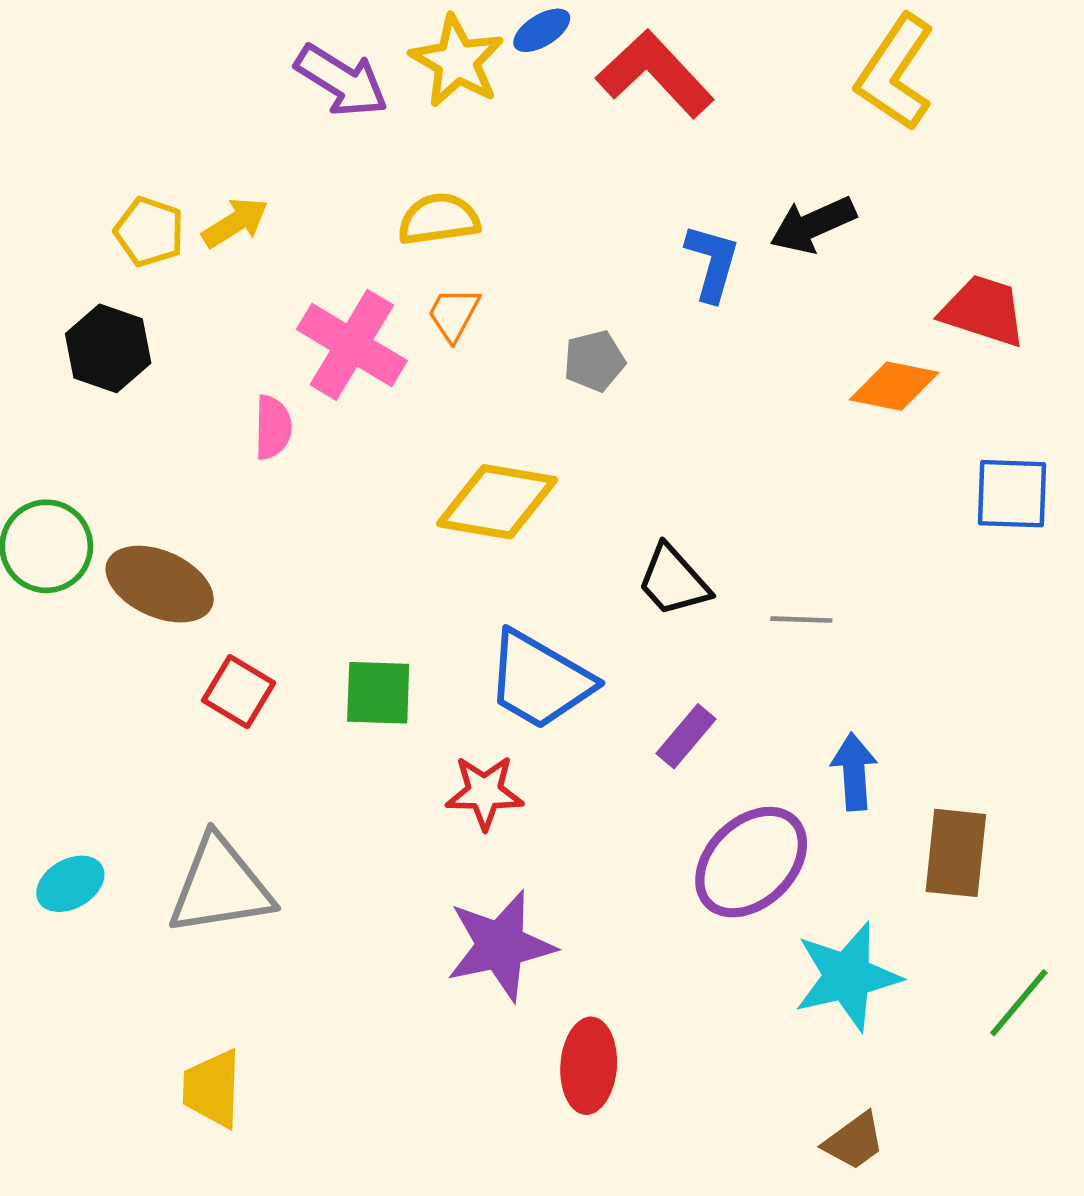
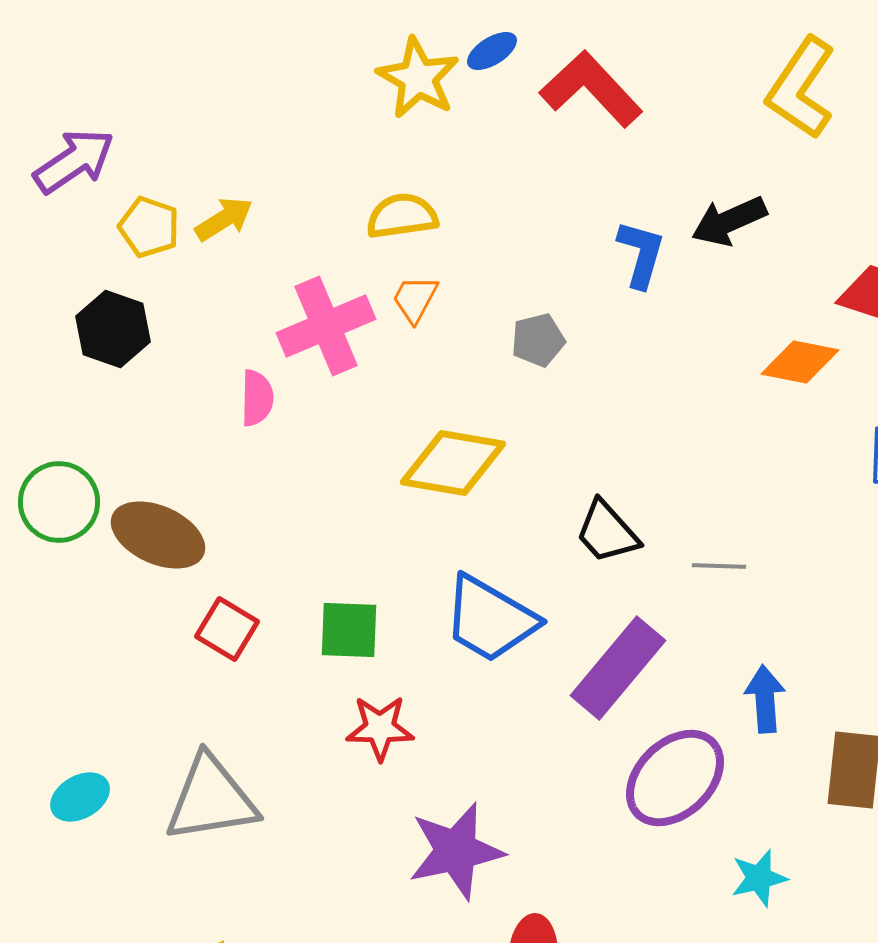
purple arrow: (342, 81) -> (74, 161), moved, turned -66
pink cross: (352, 345) -> (326, 326), turned 36
purple rectangle: (686, 736) -> (618, 668), size x1.8
red star: (485, 792) -> (380, 728), moved
cyan star: (847, 977) -> (759, 878), size x0.6

